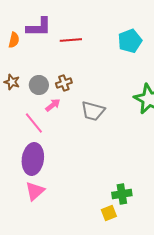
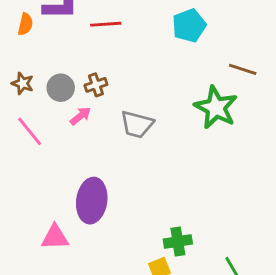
pink line: (34, 123) -> (30, 131), moved
purple ellipse: (33, 159) -> (92, 201), moved
pink triangle: (35, 191) -> (55, 237), turned 40

